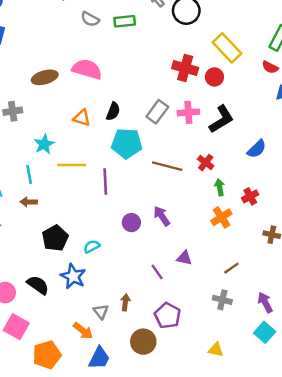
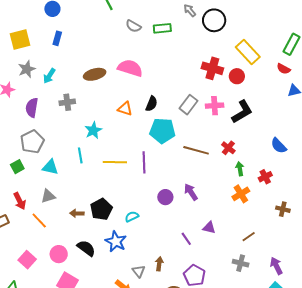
blue semicircle: (257, 149) -> (279, 146), moved, turned 90
yellow line: (72, 165) -> (115, 162), moved
brown arrow: (29, 202) -> (77, 213), moved

